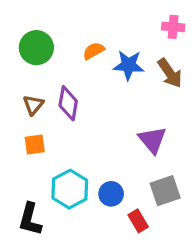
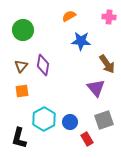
orange semicircle: (94, 51) -> (69, 16), moved
brown arrow: (170, 73) -> (107, 64), moved

